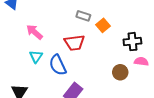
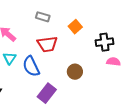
gray rectangle: (83, 16) -> (43, 17), moved
brown circle: (120, 72) -> (75, 72), moved

